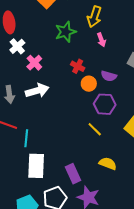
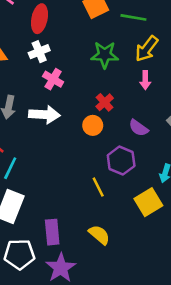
pink cross: (34, 63) -> (53, 79), turned -35
orange circle: (89, 84) -> (93, 125), moved

